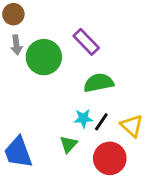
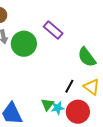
green semicircle: (99, 83) -> (87, 57), moved, turned -110
cyan star: (83, 118) -> (58, 108), moved

